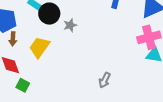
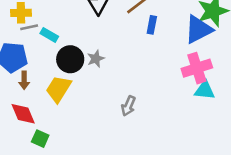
black circle: (49, 14) -> (70, 59), moved
gray arrow: (105, 80) -> (128, 106), moved

